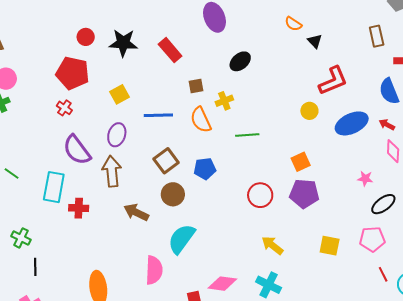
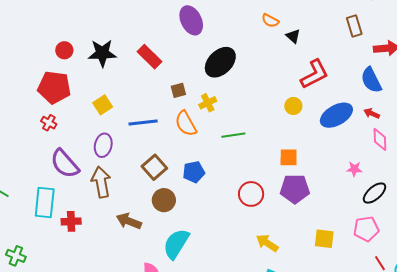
black ellipse: (240, 61) -> (220, 62), size x1.5
orange square: (301, 162) -> (289, 157), turned 30

